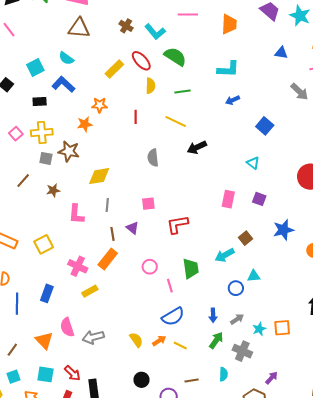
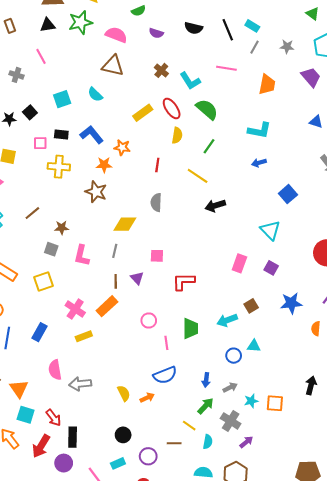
blue L-shape: (63, 84) -> (92, 135), moved
green line: (182, 91) -> (209, 146), turned -56
pink square: (16, 134) -> (40, 143), moved, turned 32
brown star: (69, 151) -> (96, 192), moved
gray square: (46, 158) -> (51, 249), moved
gray semicircle: (153, 158) -> (156, 202), moved
cyan triangle: (253, 163) -> (270, 230), size x1.5
yellow diamond: (99, 176) -> (125, 224), moved
orange triangle: (44, 340) -> (19, 389), moved
yellow line: (180, 346) -> (189, 426), moved
purple arrow: (271, 378) -> (246, 442), moved

